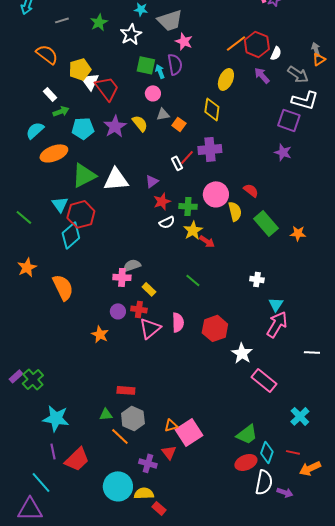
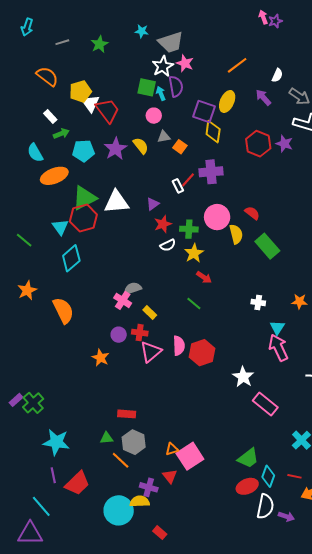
white star: (131, 34) -> (163, 66), moved
red hexagon: (257, 44) -> (258, 144), moved
purple square: (289, 120) -> (204, 112), moved
cyan semicircle: (35, 130) -> (35, 153), turned -78
purple star: (283, 152) -> (284, 144), moved
red hexagon: (81, 214) -> (83, 218), moved
orange star: (298, 233) -> (299, 301), moved
red arrow: (207, 241) -> (204, 277), moved
pink cross: (122, 277) -> (123, 300), turned 30
pink arrow: (277, 324) -> (278, 348), turned -56
red hexagon: (215, 328) -> (202, 353), moved
yellow semicircle: (144, 493) -> (140, 501), moved

